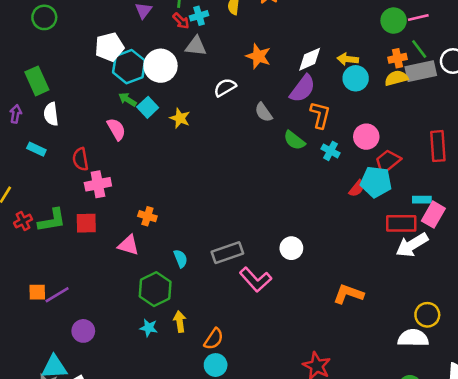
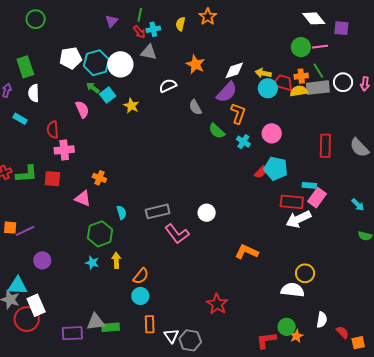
white pentagon: (109, 47) -> (71, 58), moved
red trapezoid: (388, 161) -> (283, 83), moved, turned 50

